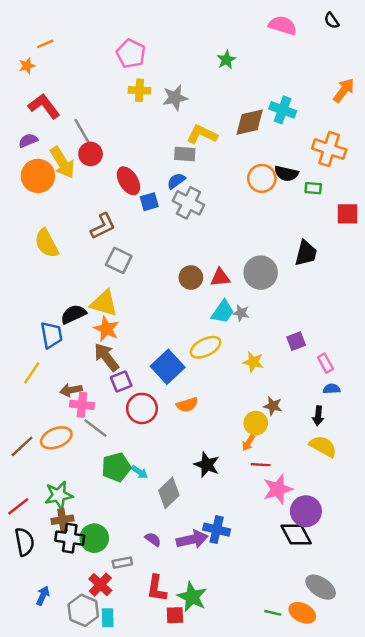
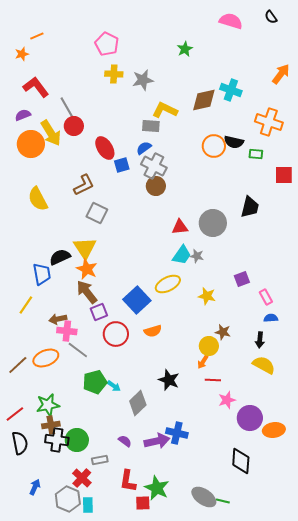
brown circle: (191, 278) -> (156, 186), moved
yellow triangle: (104, 303) -> (85, 248), turned 40
pink star: (278, 489) -> (227, 400), size x0.7
black diamond: (296, 534) -> (241, 461), moved, turned 32
gray ellipse: (321, 587) -> (204, 497), moved
orange ellipse: (302, 613) -> (274, 430), moved, turned -35

